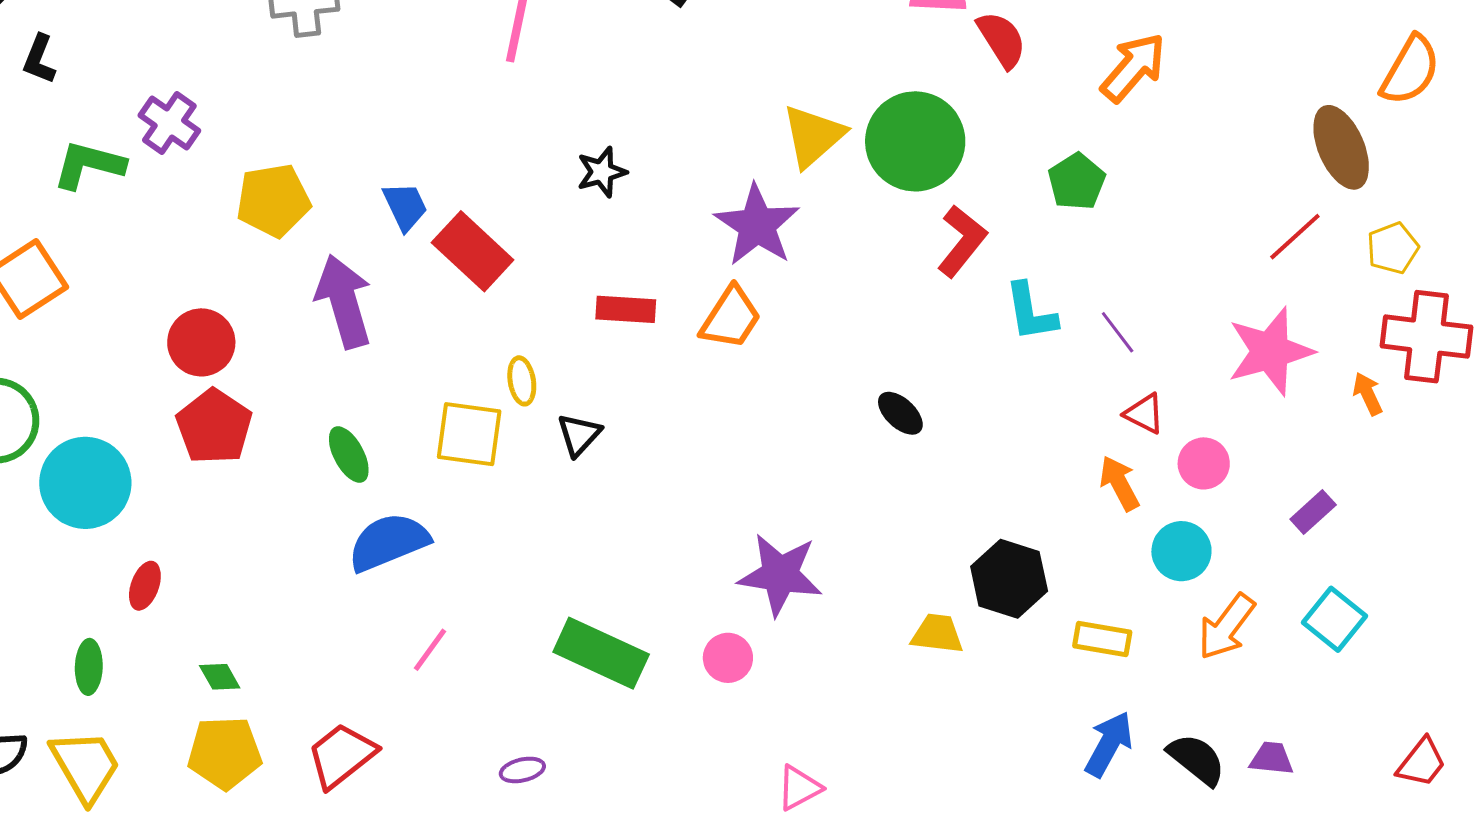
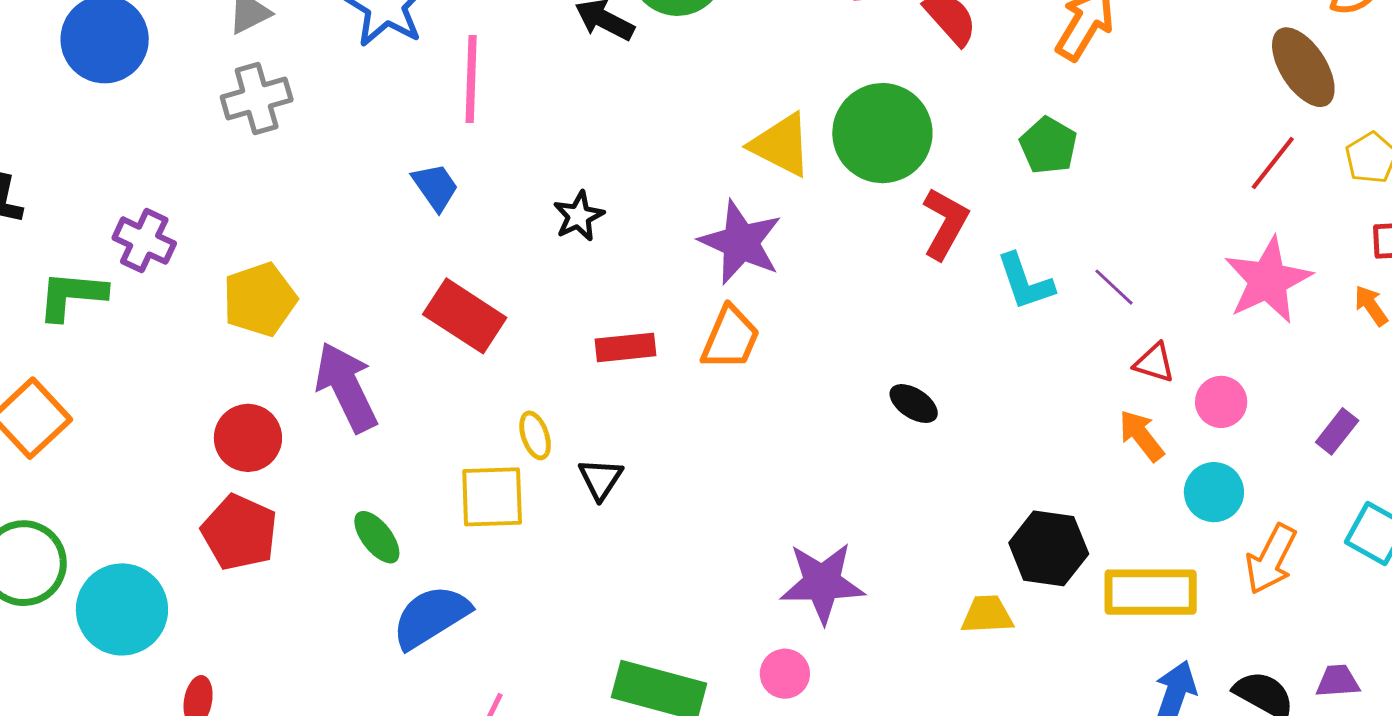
yellow triangle: (813, 136) -> (781, 145), turned -42
blue trapezoid: (405, 206) -> (435, 187), moved
red circle: (201, 342) -> (248, 438), moved
yellow rectangle: (1102, 639) -> (1151, 592), size x1.6

